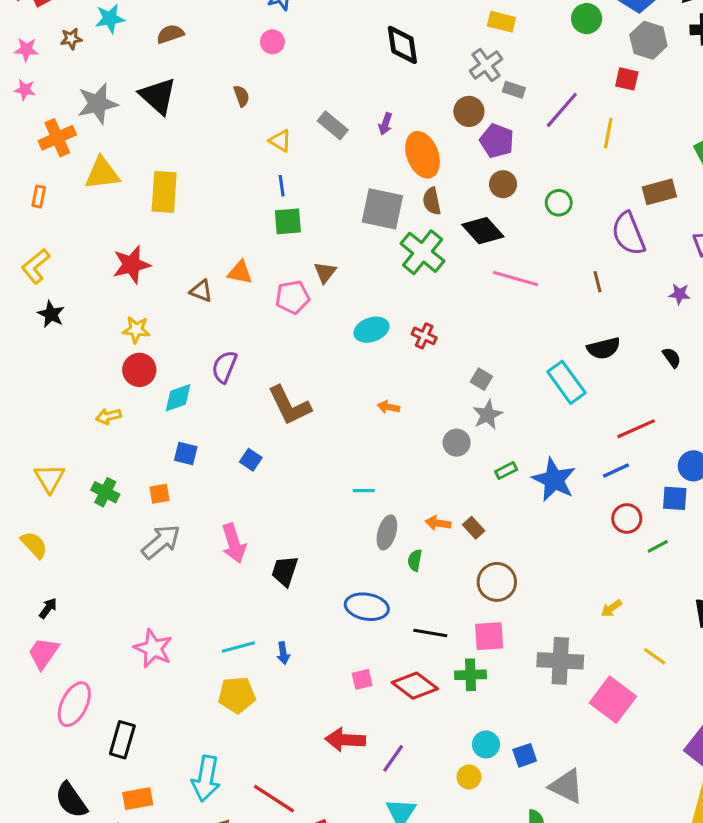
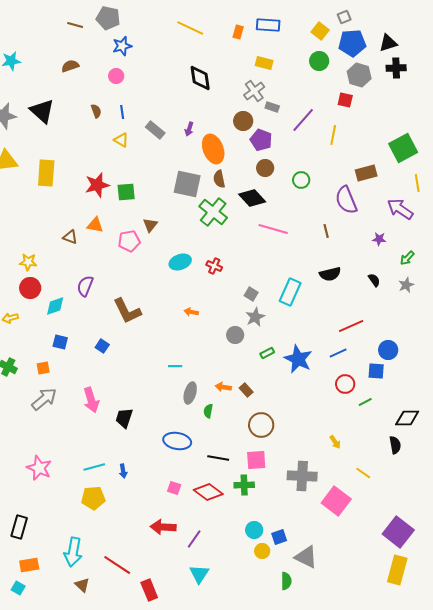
brown semicircle: (170, 34) -> (70, 66), moved
blue line: (282, 186) -> (122, 112), moved
red star: (132, 265) -> (97, 185), moved
cyan rectangle: (566, 382) -> (290, 292), moved, turned 60
yellow arrow: (611, 608) -> (335, 442), turned -88
pink square: (362, 679) -> (174, 488), turned 32
yellow circle: (469, 777) -> (262, 551), moved

